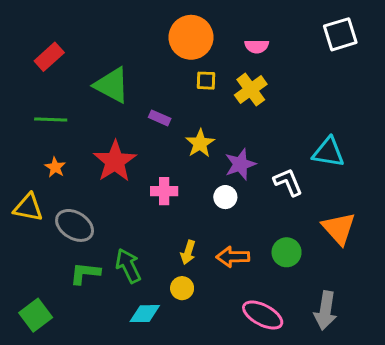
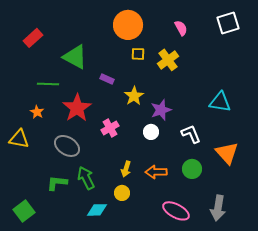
pink semicircle: (257, 46) -> (181, 28), moved, turned -119
green line: (51, 119) -> (48, 84), moved
white L-shape: (288, 182) -> (191, 134), moved
pink cross: (164, 191) -> (110, 128), turned -30
gray ellipse: (75, 225) -> (67, 146), moved

